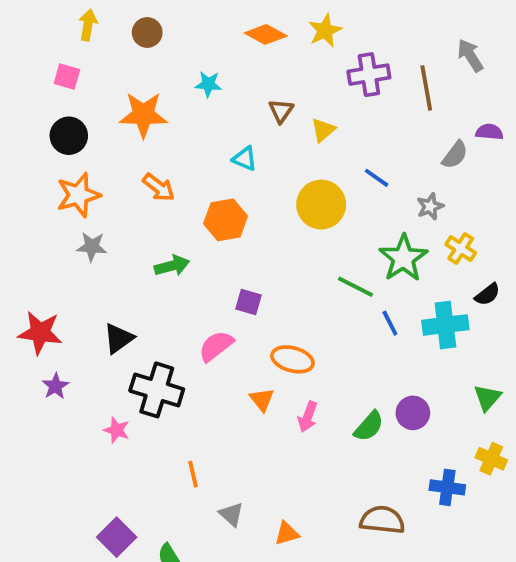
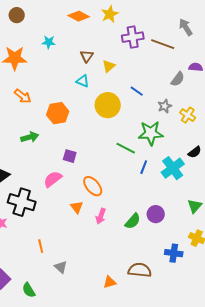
brown line: (426, 88) -> (163, 44), turned -60
cyan triangle: (245, 159) -> (83, 81), moved
yellow cross: (461, 249) -> (188, 115), moved
green star: (403, 258) -> (151, 133), turned 30
blue line: (390, 323) -> (144, 167), turned 48
cyan cross: (445, 325) -> (173, 168), turned -30
orange ellipse: (292, 359) -> (93, 186), turned 35
orange triangle: (287, 533) -> (110, 282), moved

